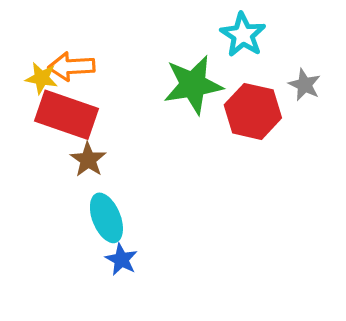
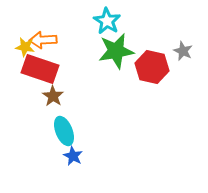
cyan star: (243, 35) -> (107, 21), moved

